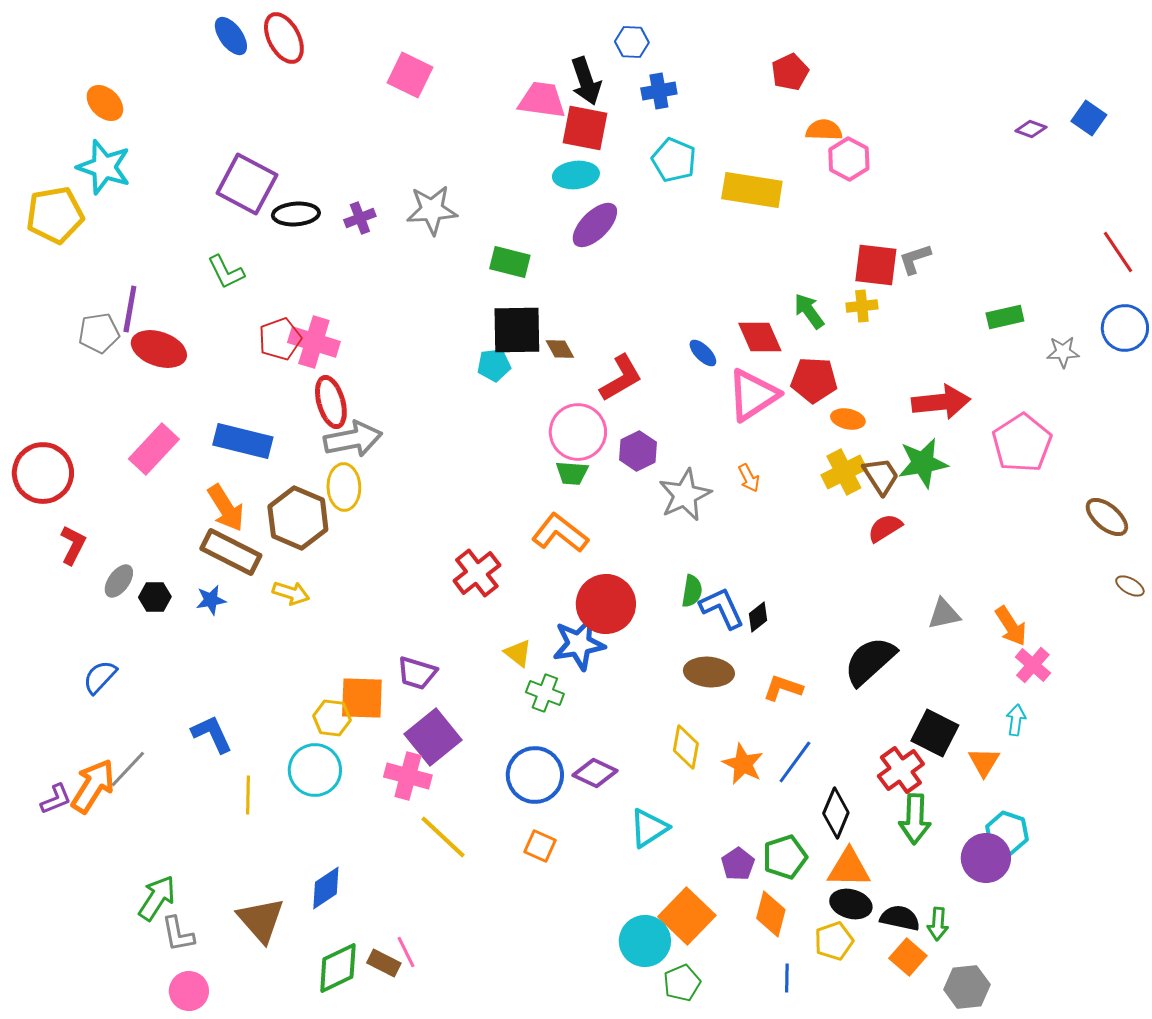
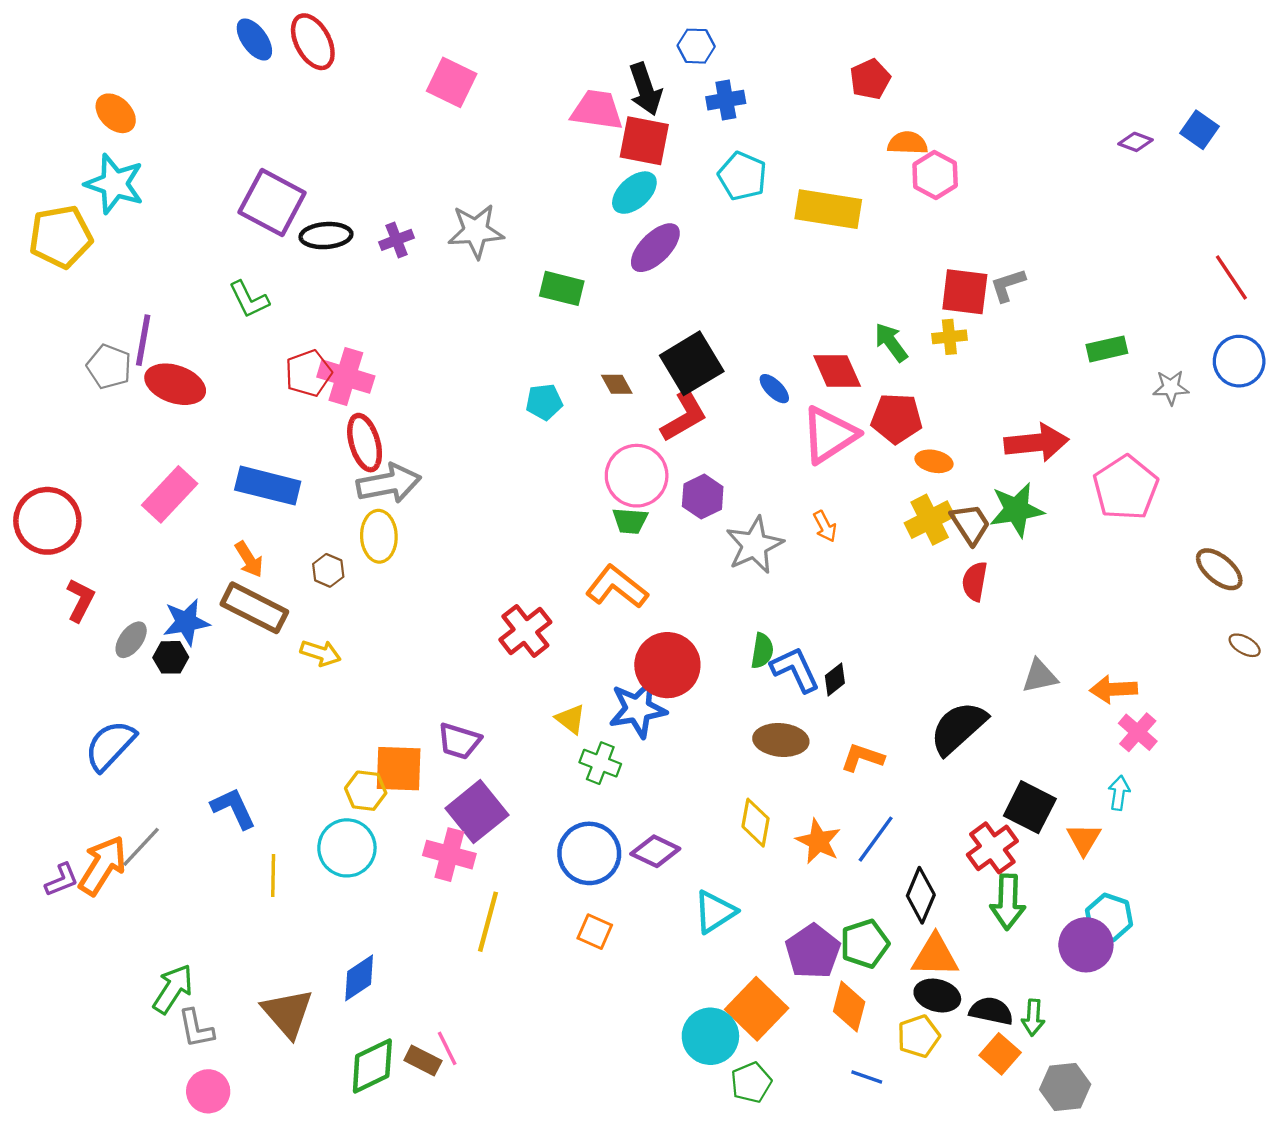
cyan ellipse: (576, 175) -> (634, 193), turned -36
black square: (517, 330) -> (692, 363), moved, turned -30
gray pentagon: (99, 333) -> (109, 367), turned 30
orange arrow: (226, 508) -> (249, 559), size x0.7
brown hexagon: (298, 518) -> (328, 570), size x0.5
red semicircle: (885, 528) -> (975, 581), turned -48
blue star: (211, 600) -> (186, 622), moved, size x1.4
orange arrow: (1011, 626) -> (1114, 689), turned 120
blue semicircle: (100, 677) -> (110, 745), size x1.4
yellow line: (443, 837) -> (488, 922), turned 62
purple pentagon: (738, 864) -> (813, 951), size x1.5
blue line: (787, 978) -> (867, 1077), turned -72

